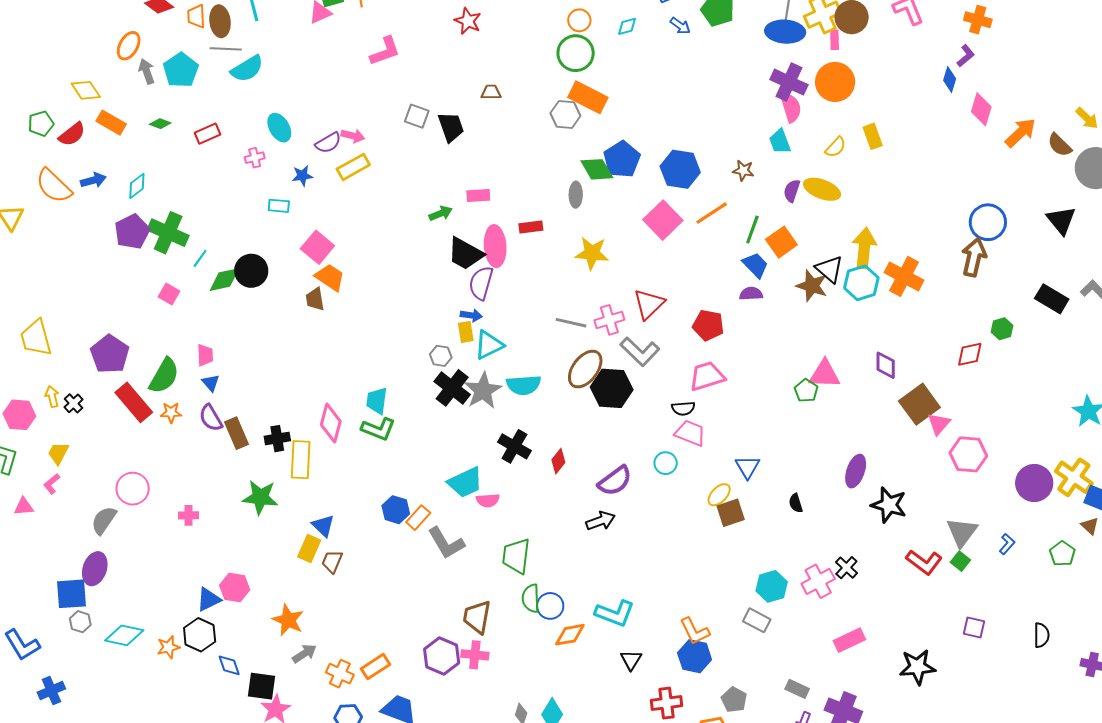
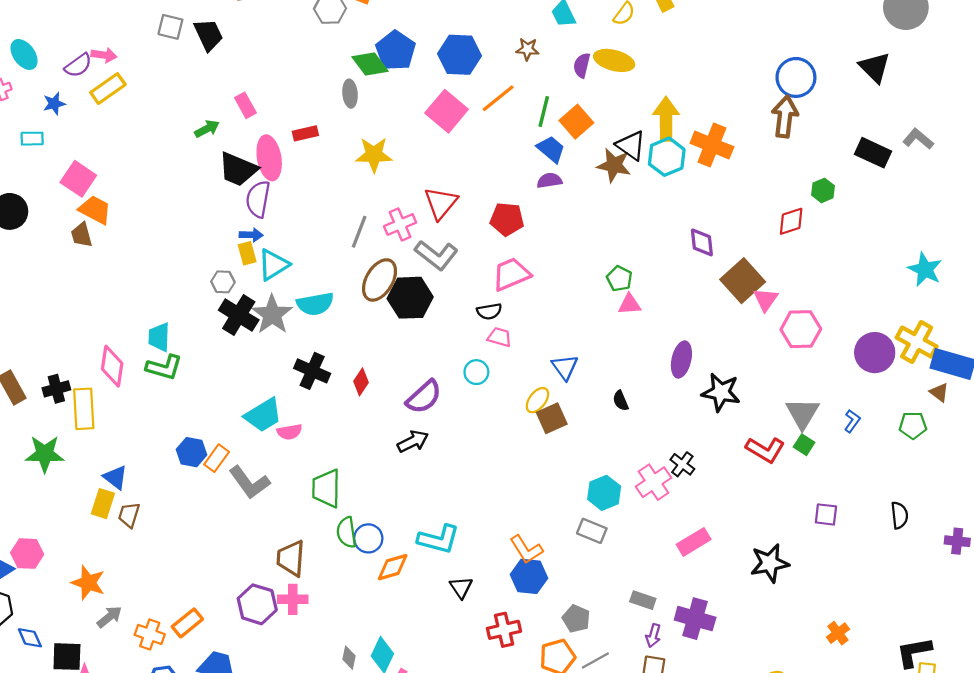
pink rectangle: (478, 195) -> (245, 105), turned 70
gray line: (571, 323) -> (359, 232), turned -76
pink triangle: (825, 374) -> (630, 304), moved, size x0.7
pink trapezoid: (690, 433) -> (499, 337), size x0.7
green pentagon: (1062, 554) -> (913, 425), turned -30

